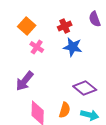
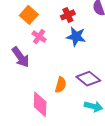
purple arrow: (25, 81) -> (21, 57), moved, turned -75
orange semicircle: (65, 110) -> (61, 85), moved

